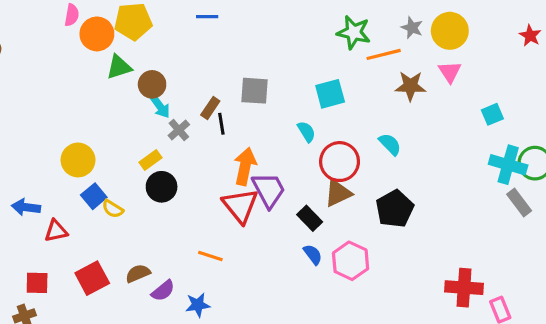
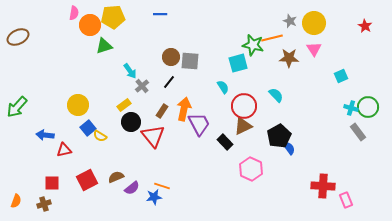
green star: (354, 32) -> (253, 45), moved
brown circle: (152, 84) -> (171, 57), moved
brown rectangle: (210, 108) -> (162, 111), moved
black line: (221, 124) -> (169, 82), turned 48
cyan cross: (508, 165) -> (351, 108), size x0.6
red triangle: (240, 206) -> (153, 136), moved
blue semicircle: (313, 255) -> (289, 148), moved
orange line: (210, 256) -> (162, 186), moved

